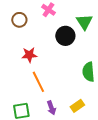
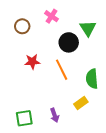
orange line: (38, 82) -> (62, 70), moved
yellow rectangle: (77, 106) -> (81, 103), moved

